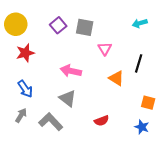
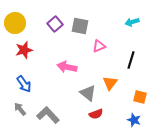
pink triangle: (105, 49) -> (99, 46), turned 40
orange triangle: (116, 78) -> (110, 83), moved, turned 35
gray triangle: (68, 98) -> (88, 93), moved
gray arrow: (21, 115) -> (20, 109), turned -72

